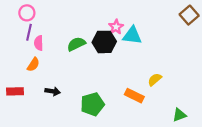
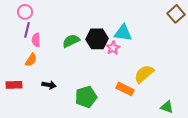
pink star: (116, 27) -> (113, 48), moved
yellow semicircle: (155, 80) -> (144, 74), size x1.5
green triangle: (179, 115) -> (167, 107), turned 40

